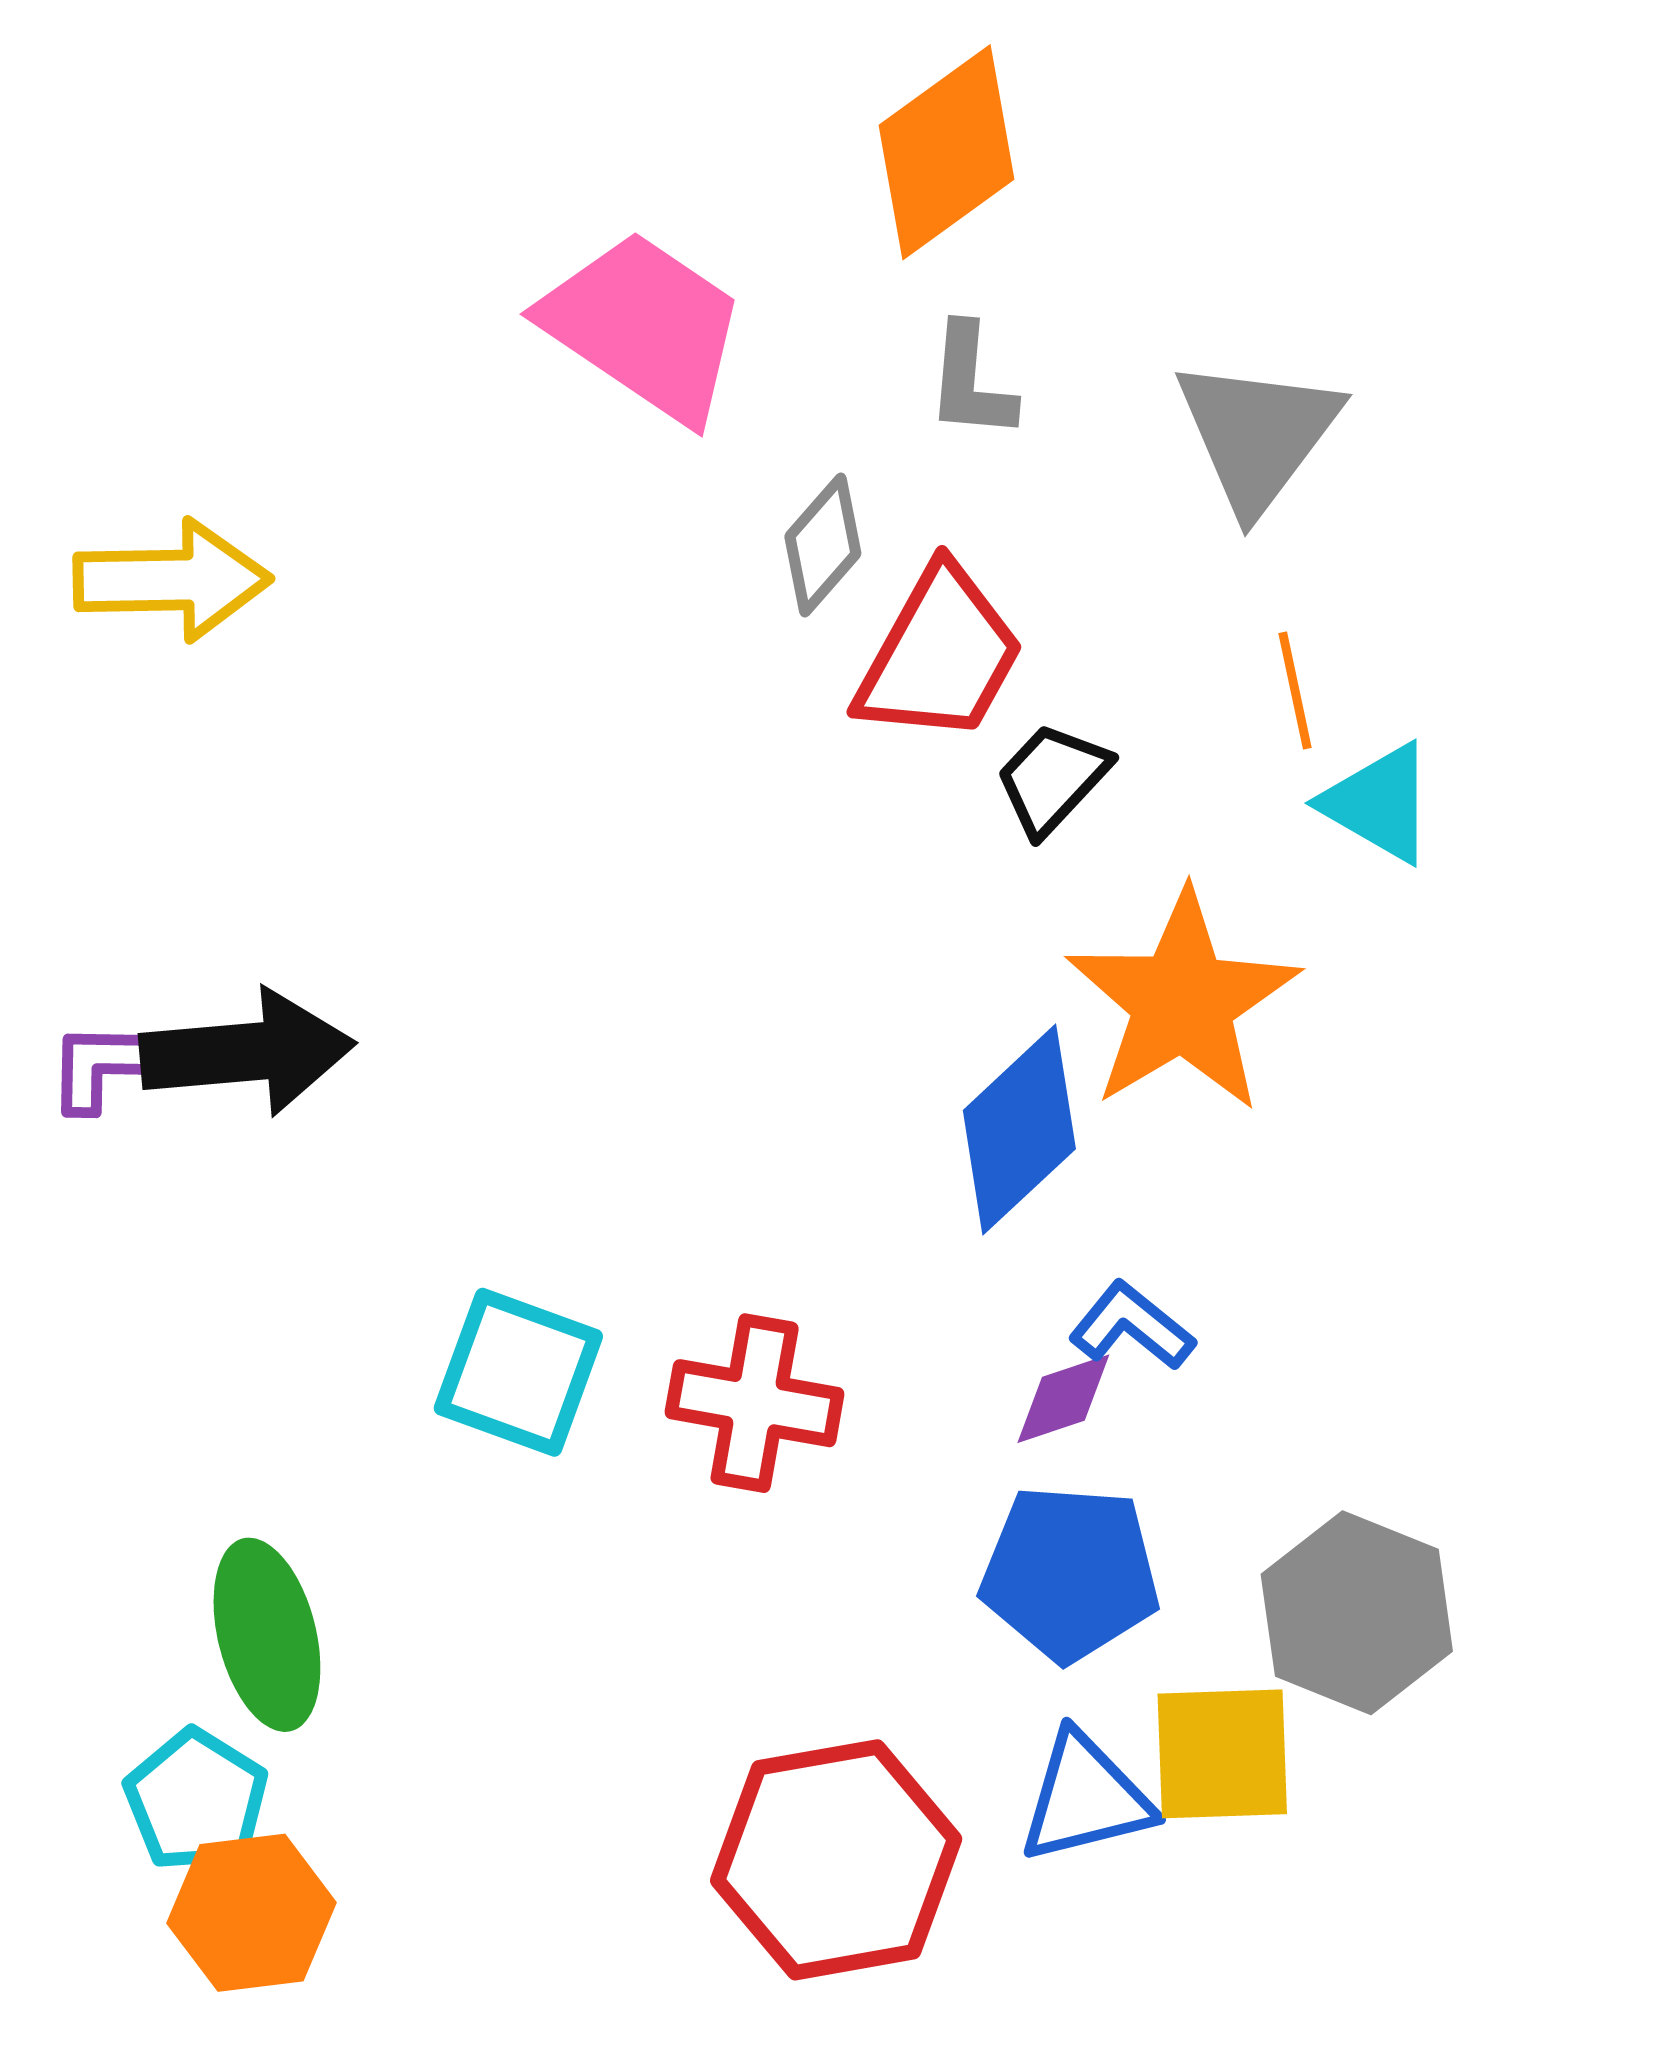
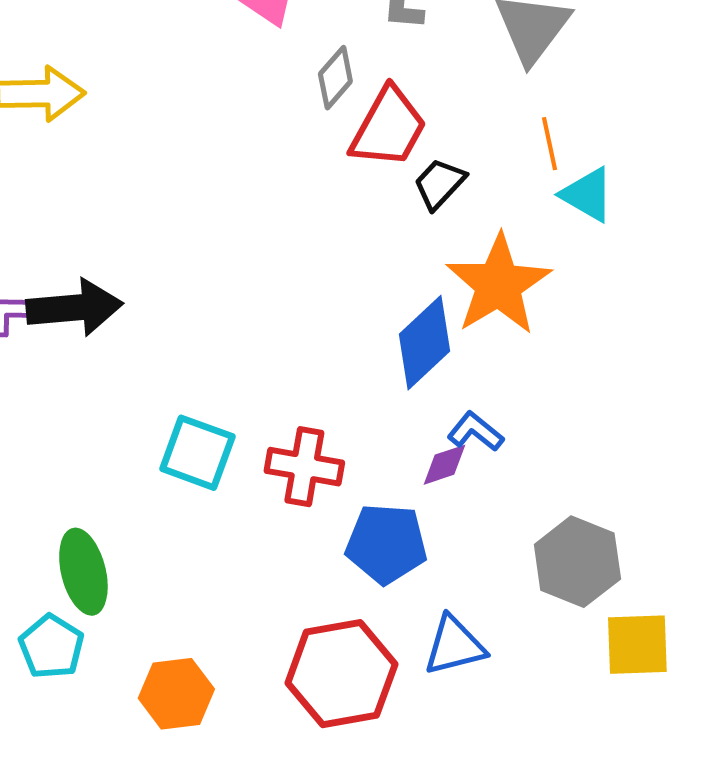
blue pentagon: (1070, 1573) -> (386, 544), moved
yellow square: (1222, 1754) -> (637, 645), moved
orange hexagon: (252, 1913) -> (176, 694), moved

